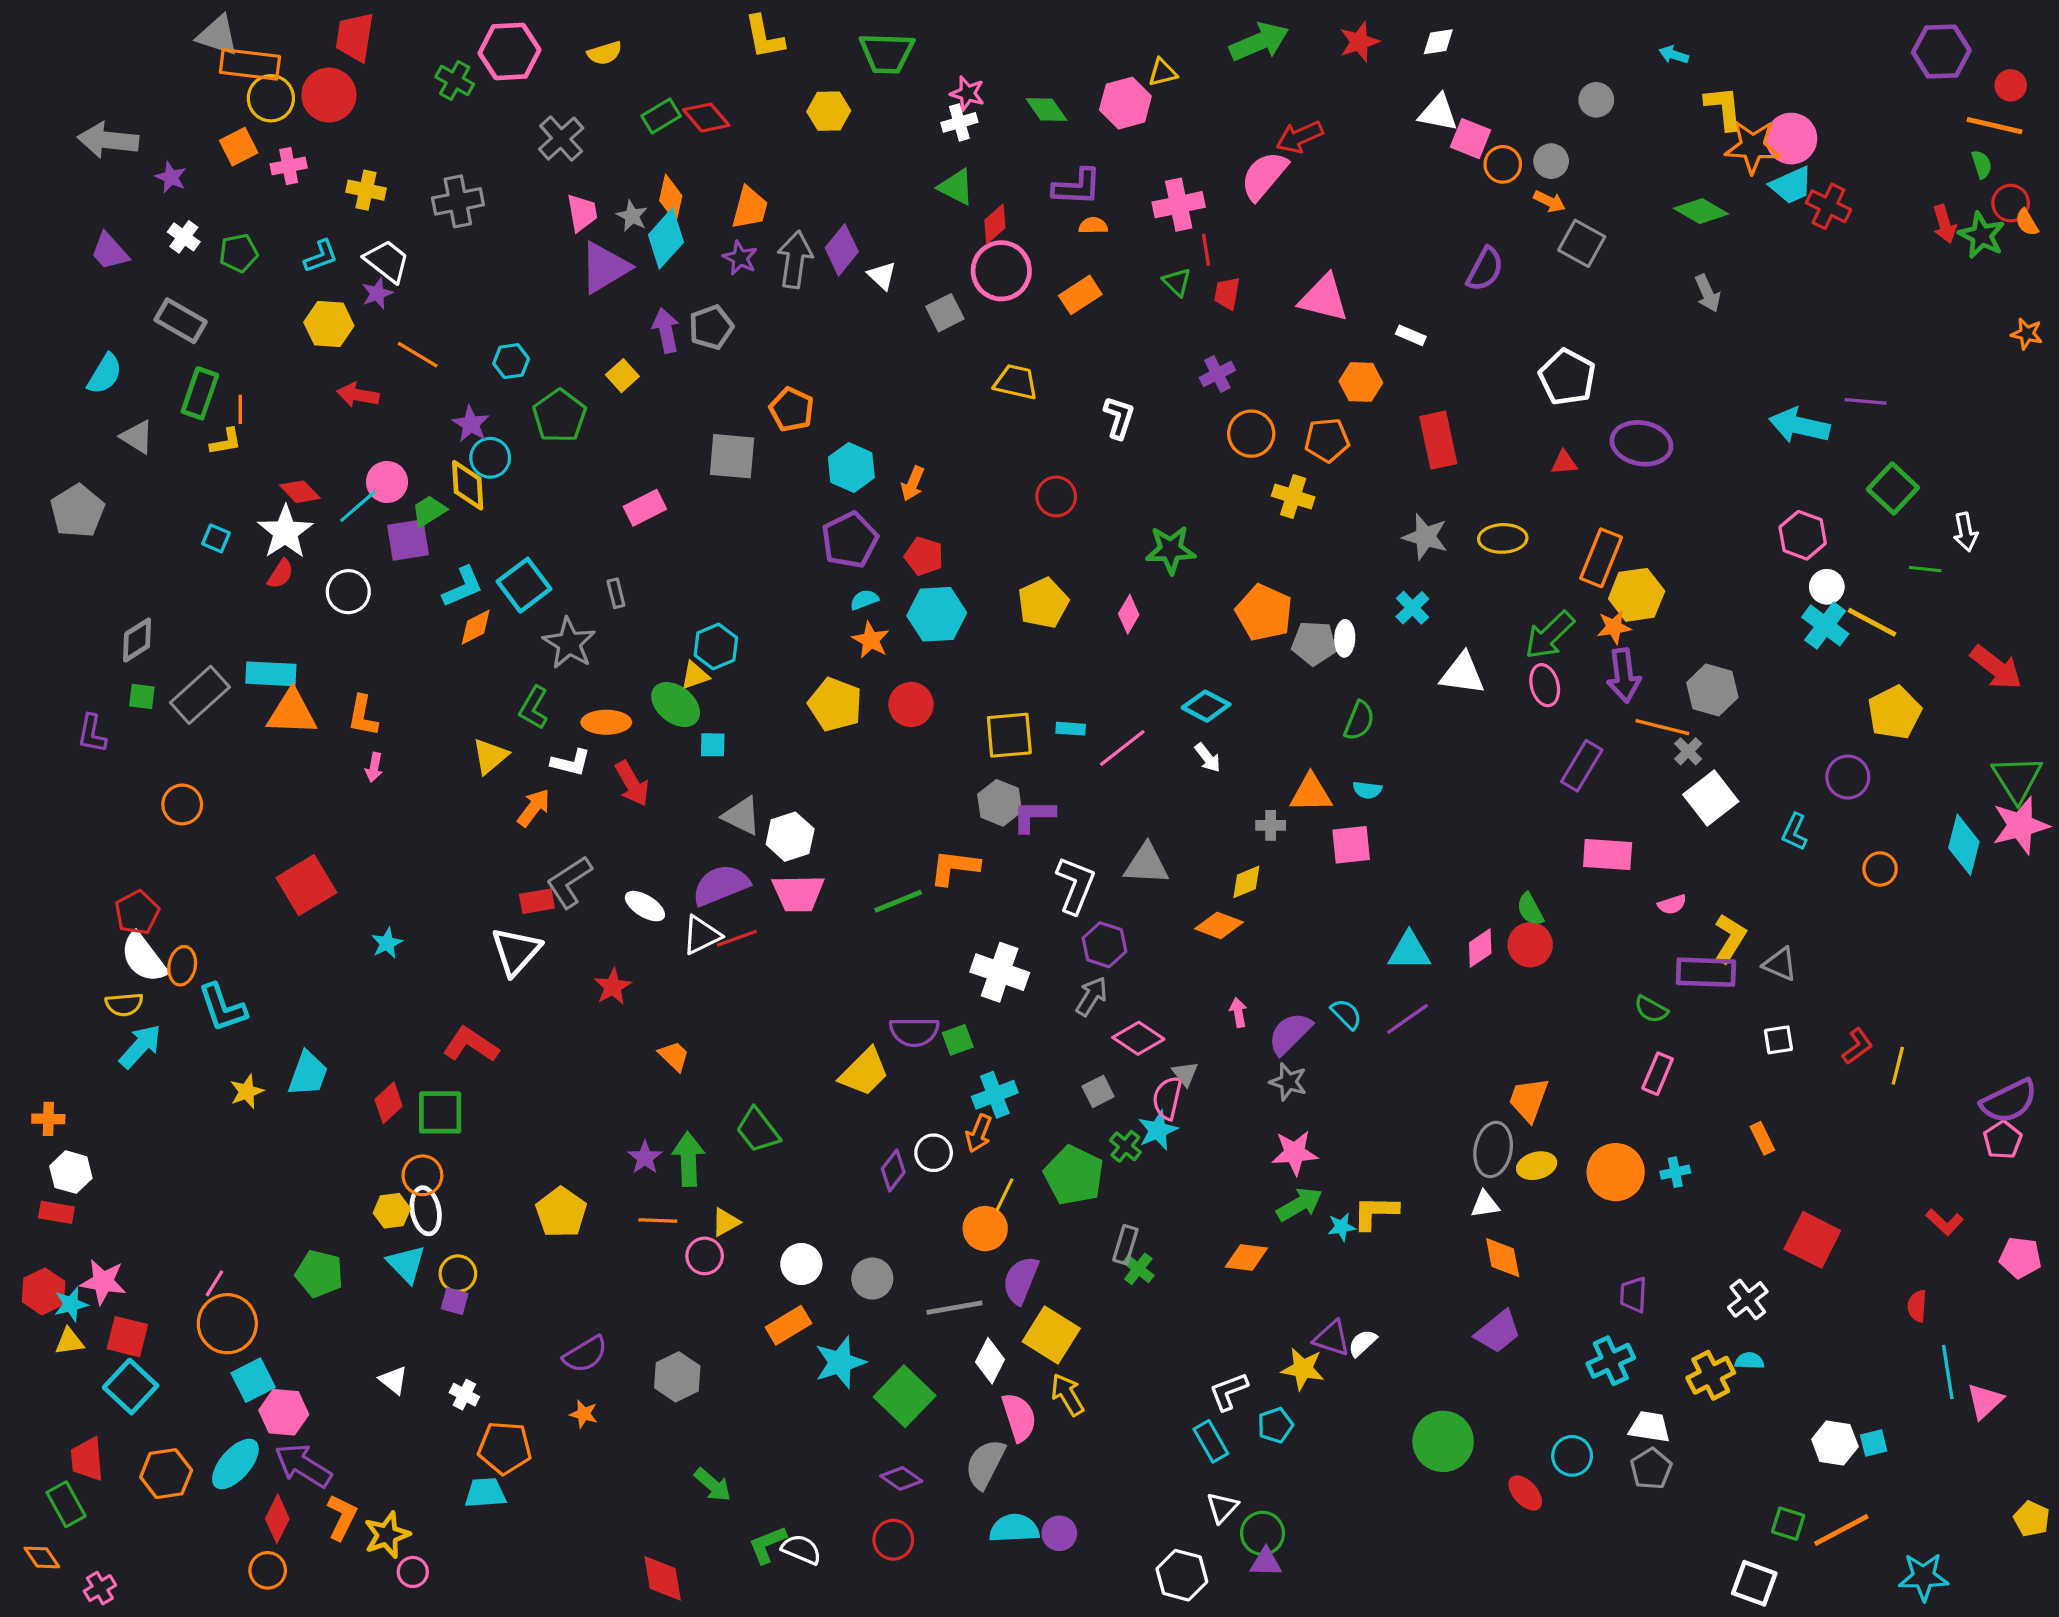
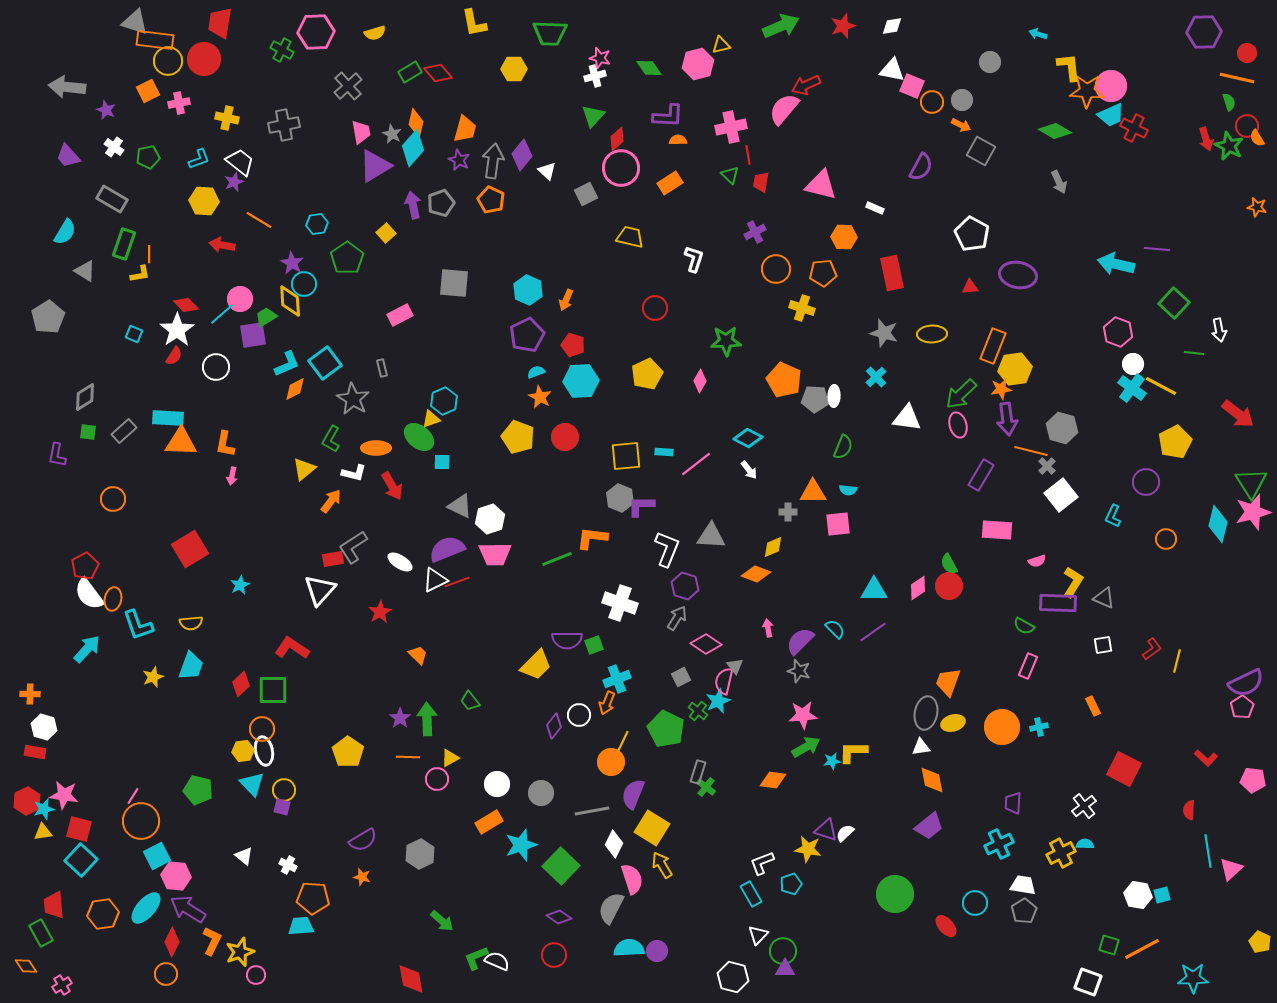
green triangle: (956, 187) -> (593, 116), turned 45
orange pentagon: (792, 409) -> (491, 200), moved
gray rectangle: (200, 695) -> (124, 431), size x0.7
yellow semicircle: (124, 1004) -> (191, 623), moved
green trapezoid: (758, 1130) -> (470, 701), size x0.7

